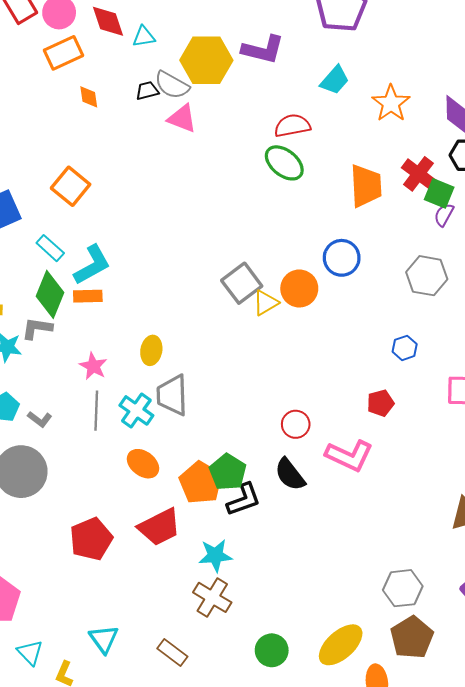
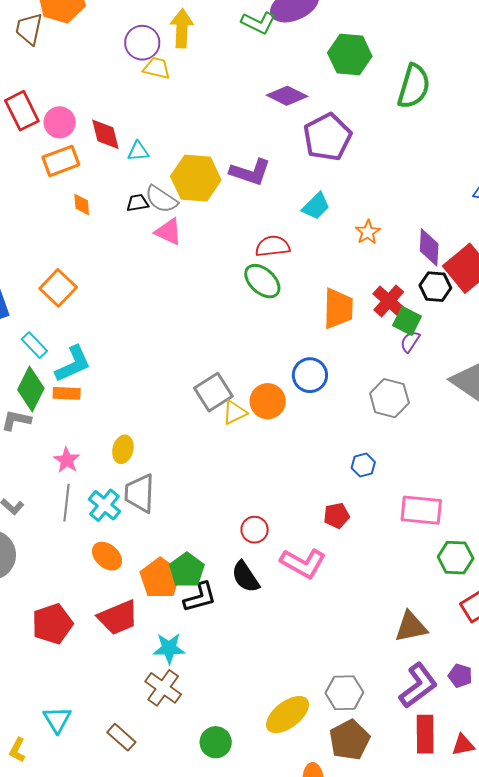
orange star: (391, 103) -> (368, 232), size x0.7
yellow ellipse: (341, 645) -> (288, 715), moved

